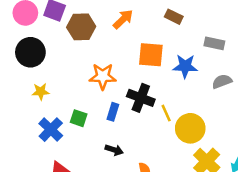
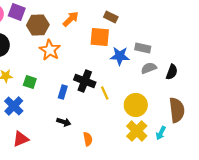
gray rectangle: (214, 43) -> (143, 48), moved
orange square: (151, 55) -> (100, 37), moved
orange star: (103, 76) -> (50, 50), moved, turned 30
green square: (79, 118) -> (30, 82), moved
yellow circle: (190, 128) -> (136, 105), moved

